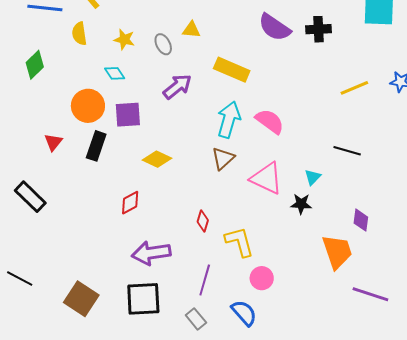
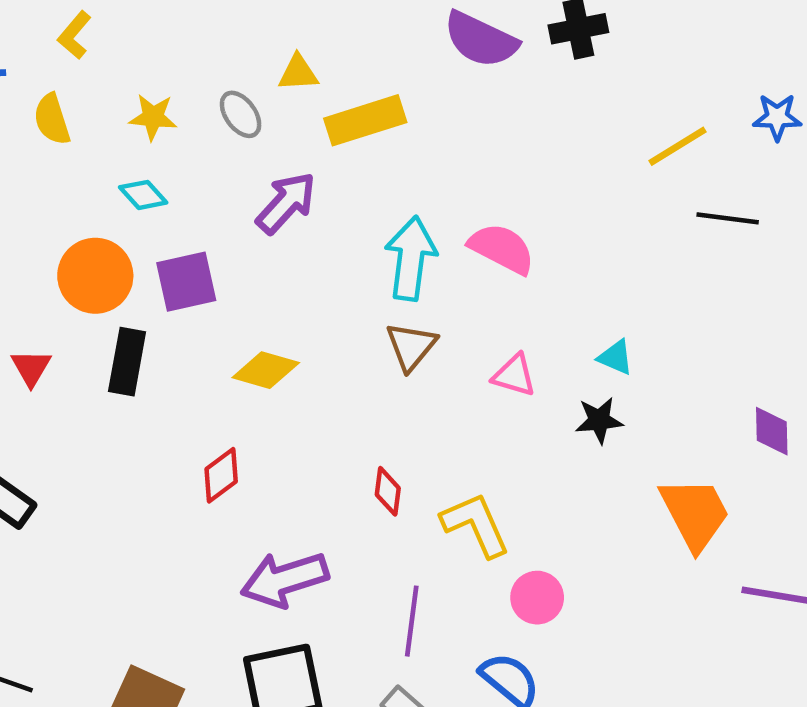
yellow rectangle: (232, 70) -> (365, 120), moved, turned -32
black line: (347, 151) -> (728, 218), moved
cyan triangle: (313, 177) -> (615, 357), turned -42
pink triangle: (267, 178) -> (514, 375), size x0.6
purple diamond: (361, 220) -> (772, 431), moved

